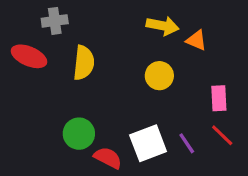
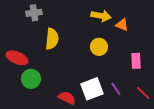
red ellipse: (29, 56) -> (17, 58), moved
green circle: (79, 134) -> (31, 79), moved
red line: (222, 135) -> (143, 93), moved

